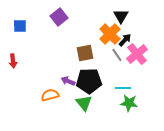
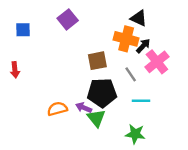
black triangle: (121, 16) -> (139, 18), turned -35
orange cross: (110, 34) -> (126, 39), turned -30
gray line: (117, 55) -> (131, 74), moved
purple arrow: (68, 81) -> (84, 108), moved
green star: (129, 103) -> (135, 134), moved

